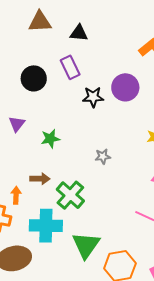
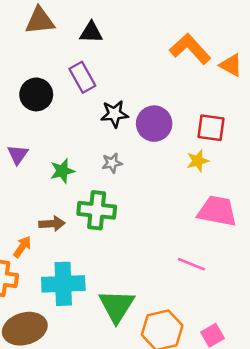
purple circle: (125, 87) -> (154, 124), moved
gray star: (103, 156) -> (112, 163), moved
orange arrow: (16, 195) -> (22, 247), turned 36
green cross: (70, 195) -> (97, 210), moved, turned -32

